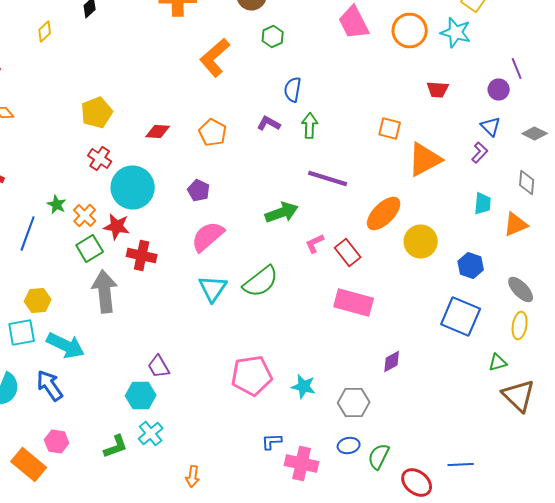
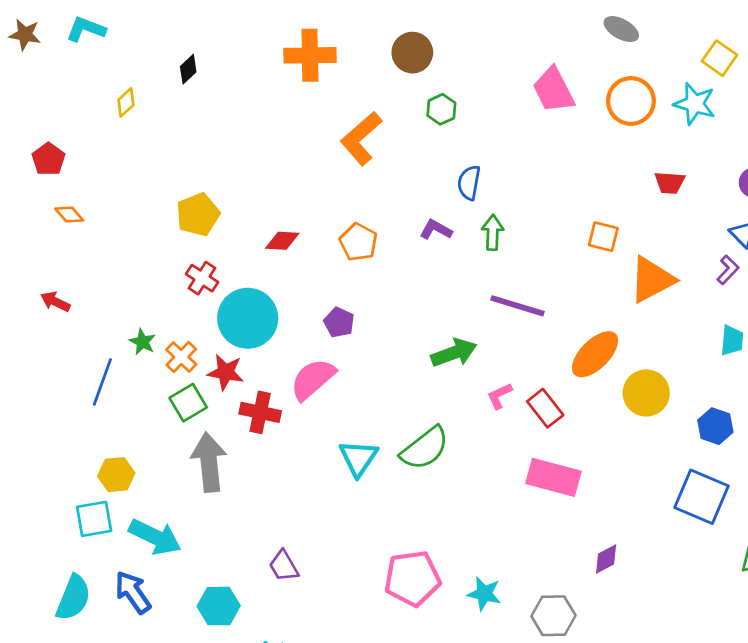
pink semicircle: (208, 236) -> (313, 379), moved
cyan hexagon: (141, 396) -> (219, 606), moved

